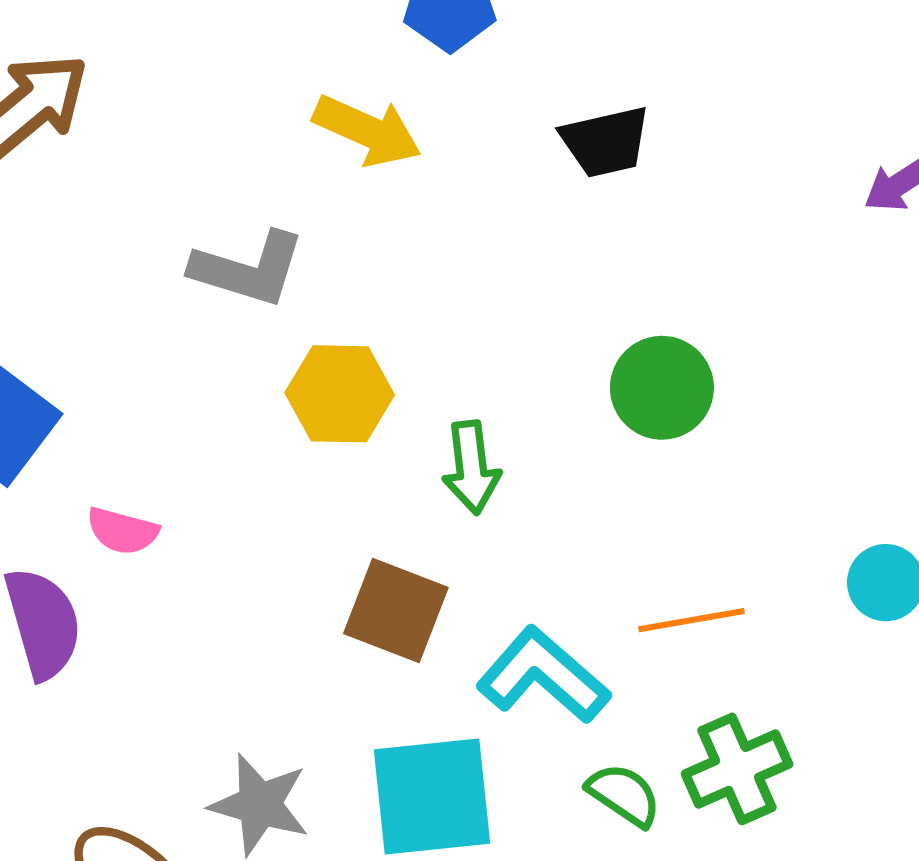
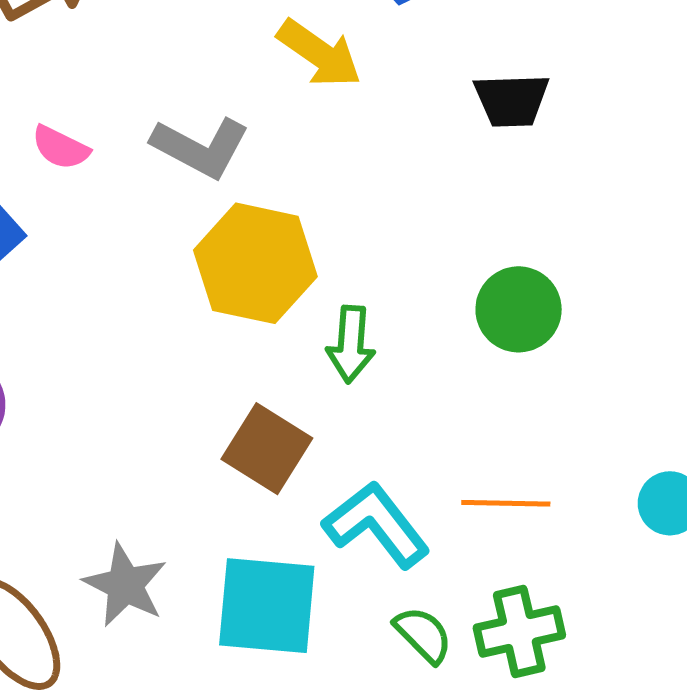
yellow hexagon: (340, 394) -> (255, 263), size x1.4
pink semicircle: (122, 531) -> (61, 148), moved

